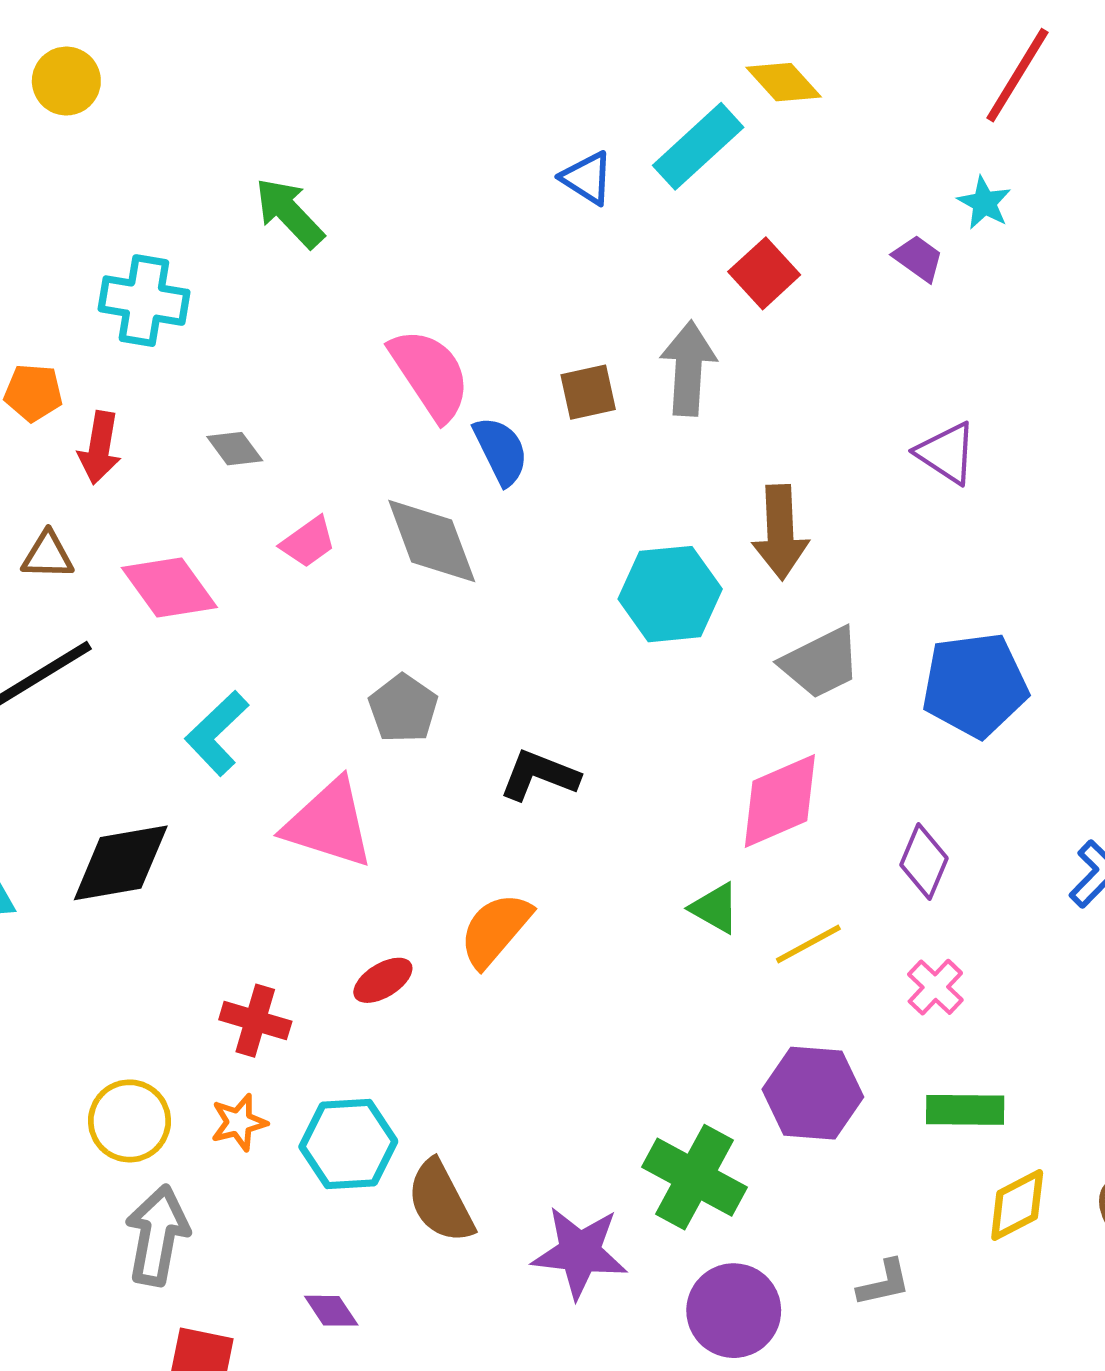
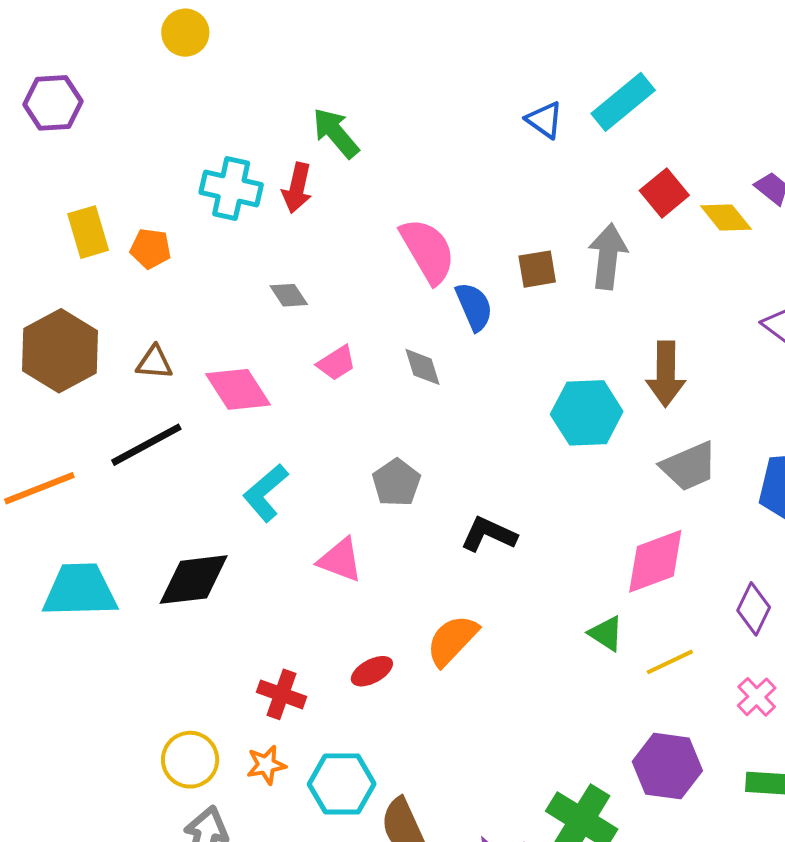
yellow diamond: (784, 82) -> (726, 217), moved
red arrow: (100, 448) -> (297, 188), moved
gray diamond: (432, 541) -> (423, 367), size x0.6
pink triangle: (329, 824) -> (340, 560), size x0.7

